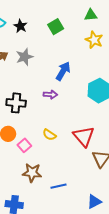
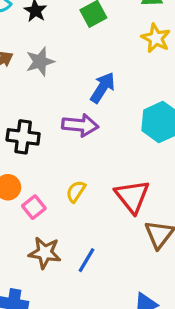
purple arrow: (50, 94) -> (80, 125), size x1.5
yellow semicircle: (49, 135) -> (76, 191), turned 88
blue line: (59, 186) -> (86, 260), moved, turned -49

